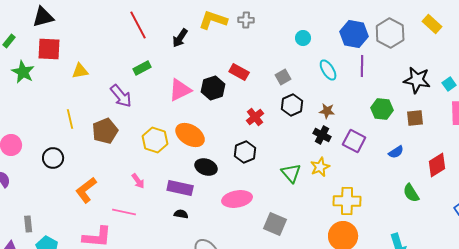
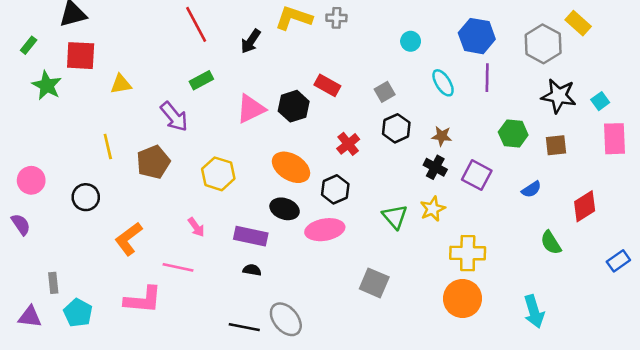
gray hexagon: (390, 33) -> (543, 44), moved
orange ellipse: (190, 135) -> (291, 167), moved
pink ellipse: (237, 199) -> (325, 230), moved

